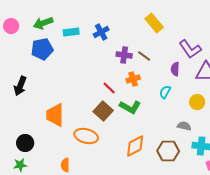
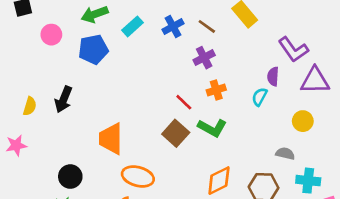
pink circle: (11, 26) -> (51, 35), moved
cyan rectangle: (71, 32) -> (132, 26), turned -35
purple cross: (124, 55) -> (204, 58), turned -35
brown line: (144, 56) -> (207, 26), moved
cyan semicircle: (165, 92) -> (260, 97), moved
orange ellipse: (86, 136) -> (138, 177), moved

